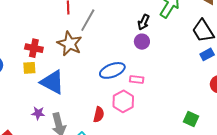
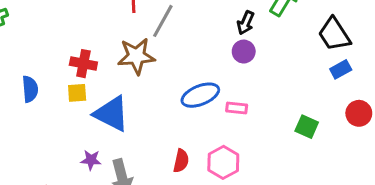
brown star: (70, 44) -> (136, 56), turned -30
pink hexagon: (123, 101) -> (223, 162), moved
green square: (191, 119) -> (307, 127), moved

